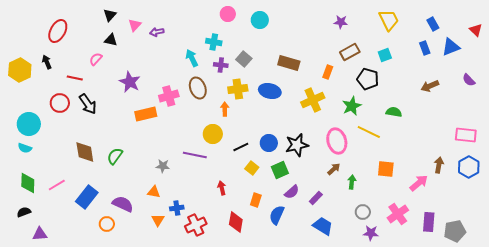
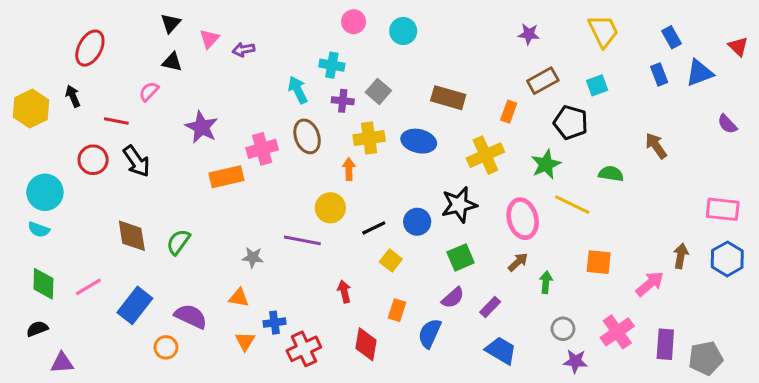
brown arrow: (430, 86) -> (656, 146), moved, turned 78
black star: (297, 145) -> (459, 205), moved
green square: (280, 170) -> (461, 257), moved

